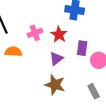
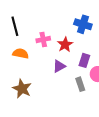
brown star: (55, 85) -> (22, 89), moved
gray rectangle: (94, 91) -> (80, 84), moved

